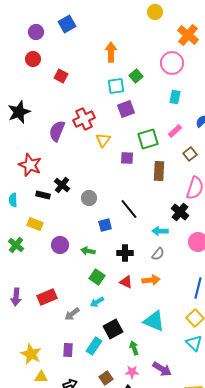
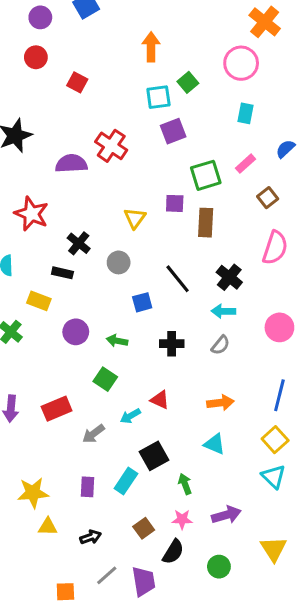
red cross: (84, 119) -> (111, 146), turned -30
purple semicircle: (57, 131) -> (71, 164), turned 65
yellow triangle: (103, 140) -> (135, 218), moved
brown rectangle: (159, 171) -> (206, 223), moved
black rectangle: (43, 195) -> (62, 273), moved
black cross: (180, 212) -> (229, 277), moved
green square: (97, 277) -> (105, 379), moved
orange arrow: (151, 280) -> (220, 403), moved
red triangle: (126, 282) -> (160, 400), moved
cyan triangle: (154, 321) -> (215, 444), size x0.7
yellow star: (31, 354) -> (33, 493), turned -30
purple arrow: (162, 369) -> (226, 515), turned -48

